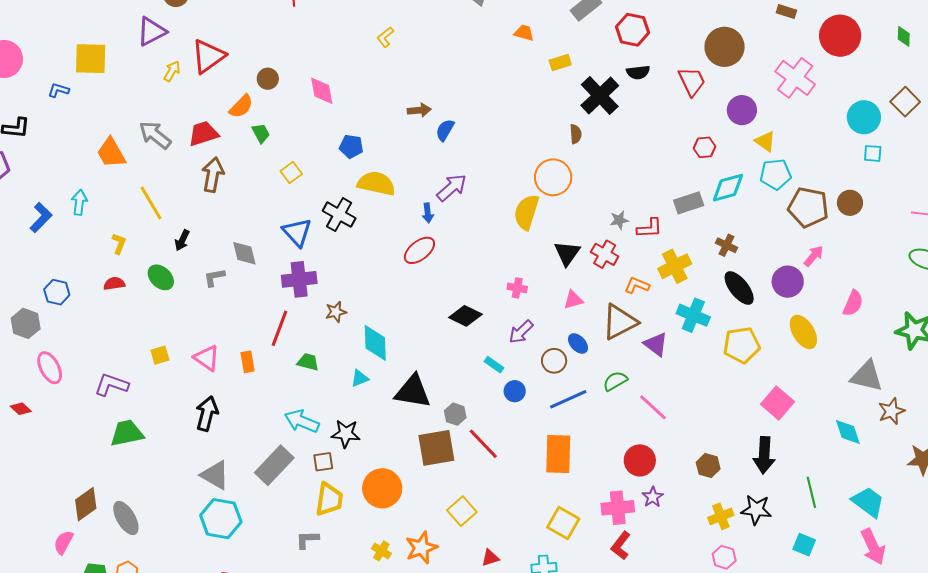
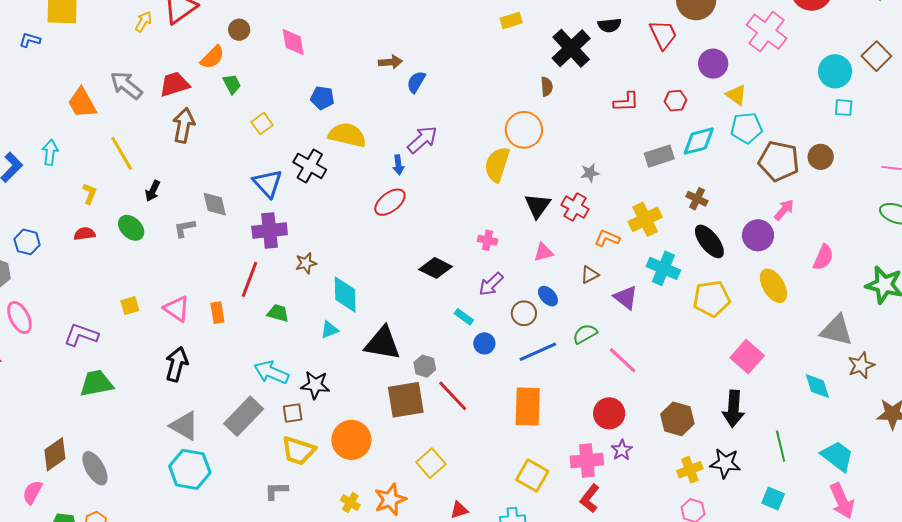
yellow rectangle: (560, 62) -> (511, 21), moved
red L-shape: (650, 228) -> (626, 102), moved
brown triangle: (620, 322) -> (590, 275), size x0.5
brown hexagon: (708, 466) -> (677, 419), size x1.4
yellow trapezoid: (329, 499) -> (298, 451), turned 99

